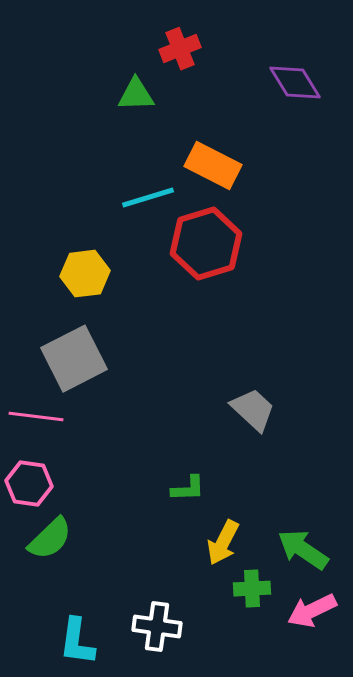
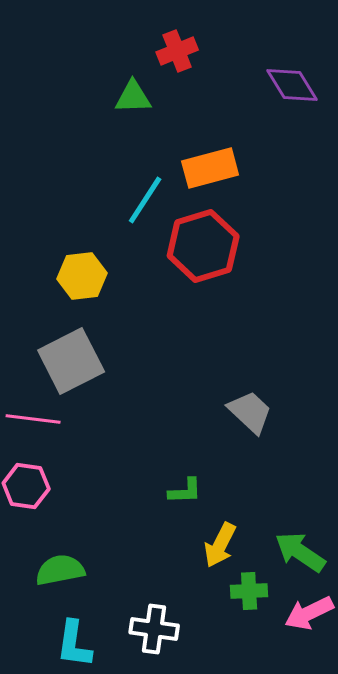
orange rectangle: (213, 166) -> (210, 168), turned -42
cyan line: (148, 198) -> (145, 200), turned -40
green semicircle: (50, 539) -> (60, 570), moved, turned -147

